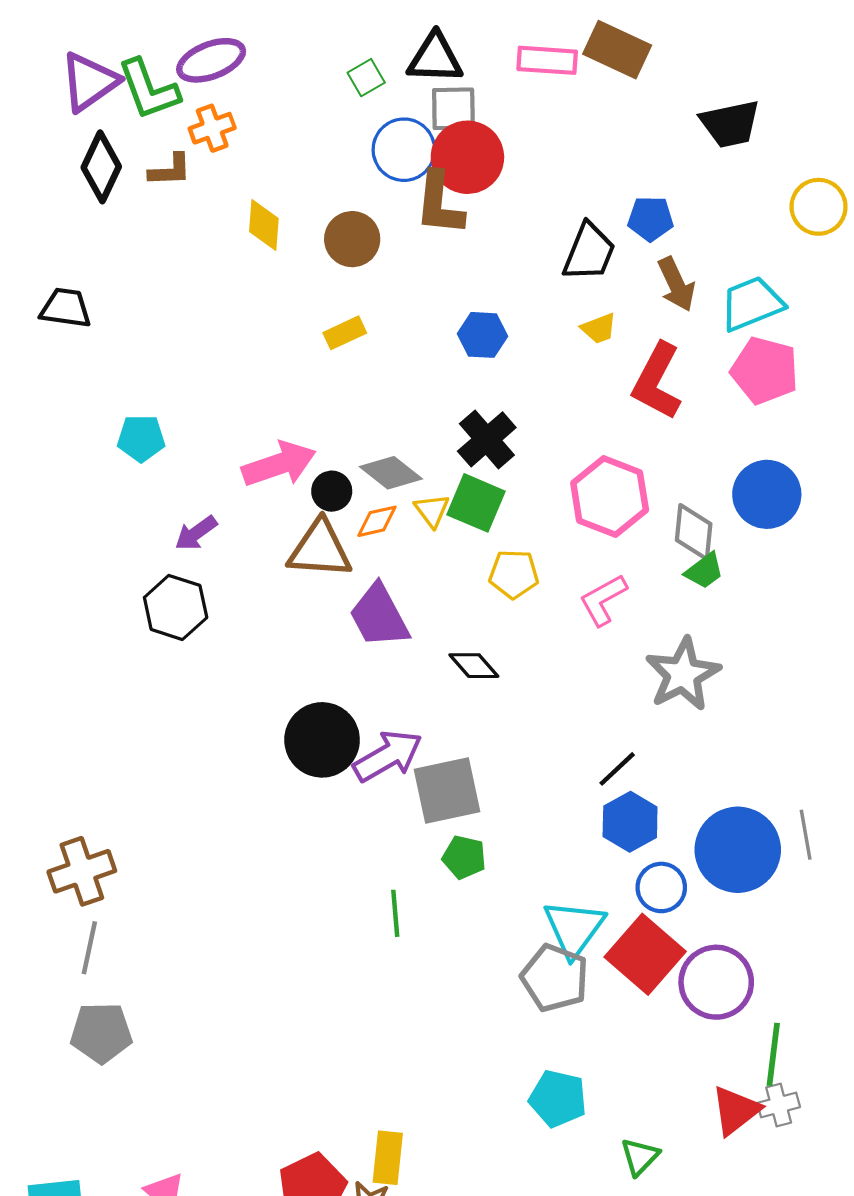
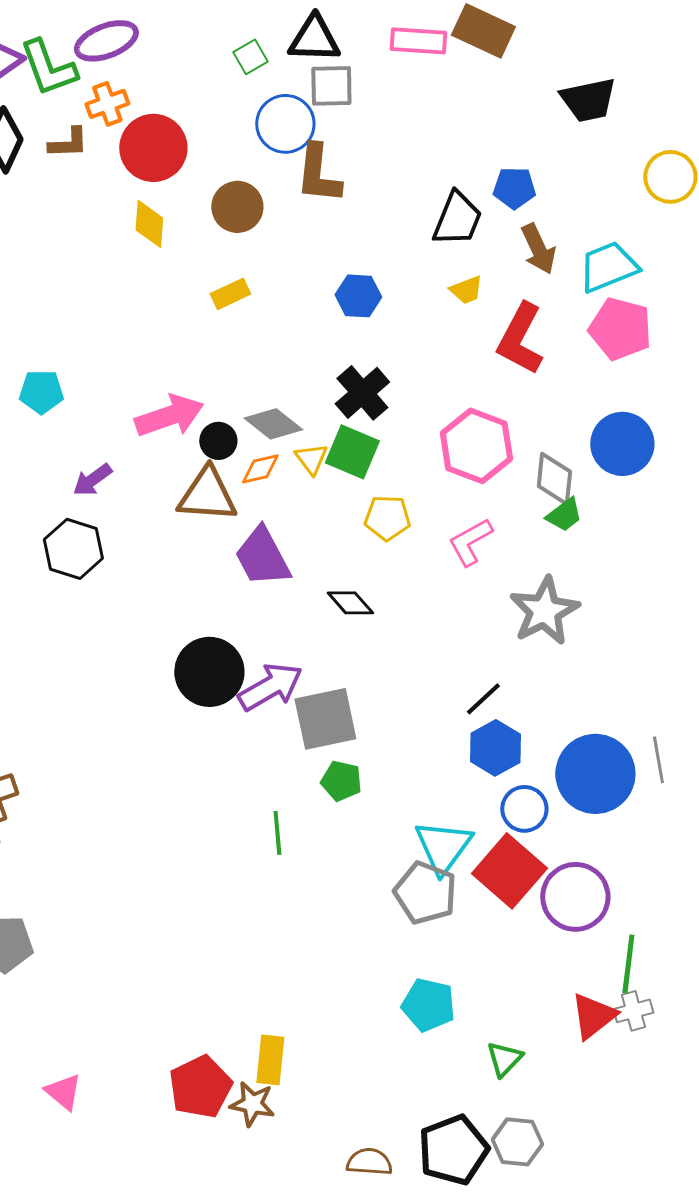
red circle: (467, 157) -> (153, 148), moved
yellow diamond: (264, 225) -> (149, 224), moved

